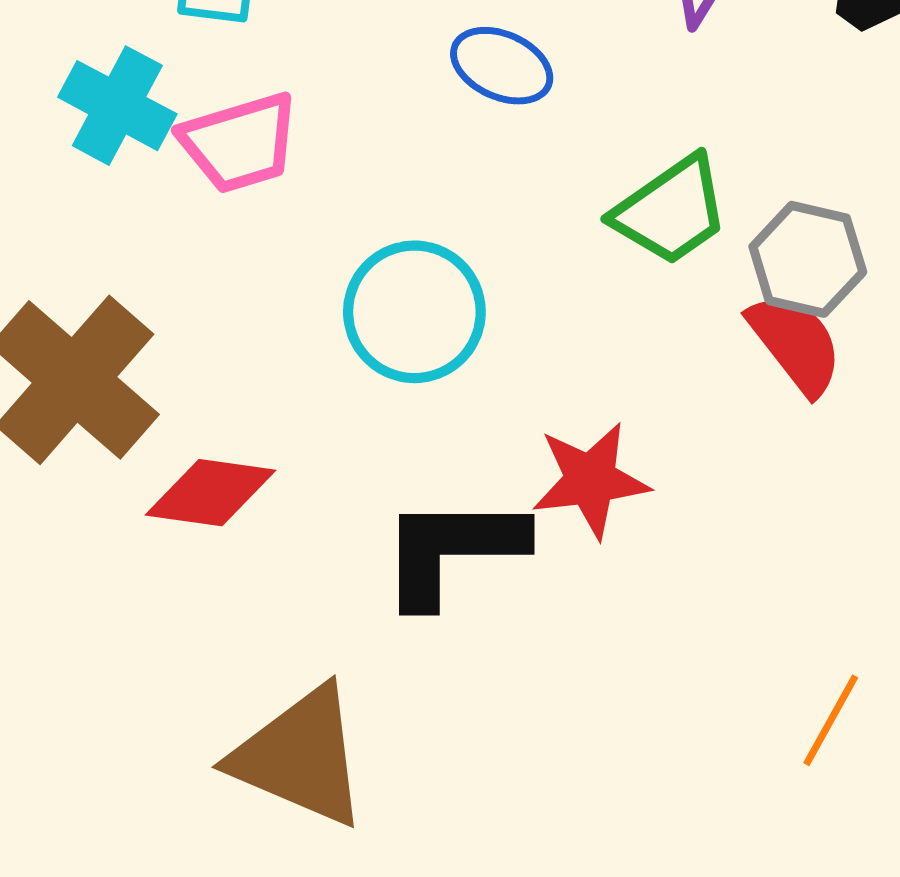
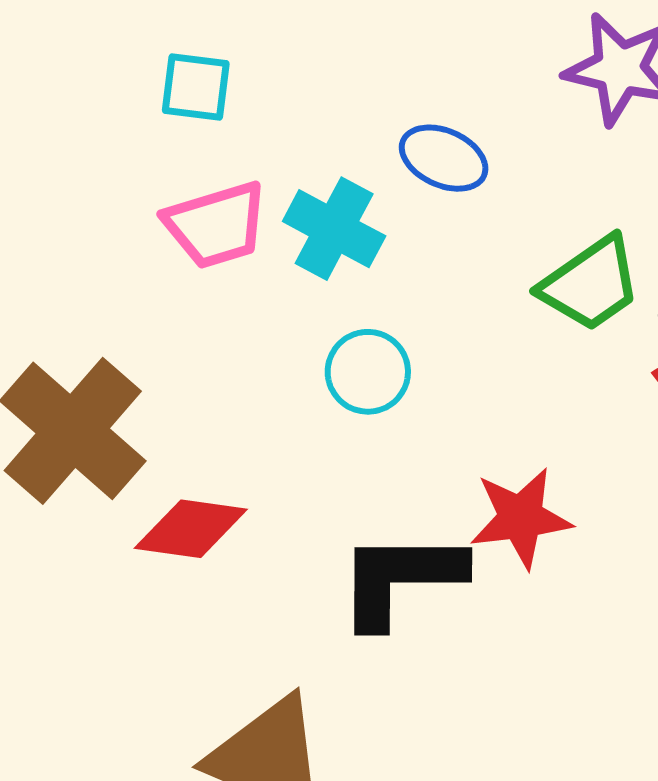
cyan cross: (117, 106) -> (334, 229), moved
cyan circle: (414, 312) -> (368, 372), size x0.7

